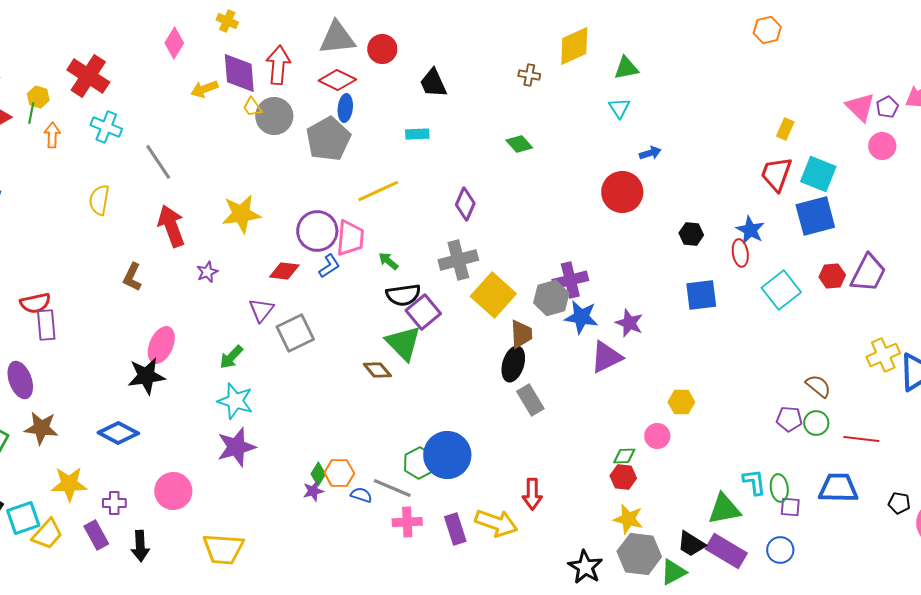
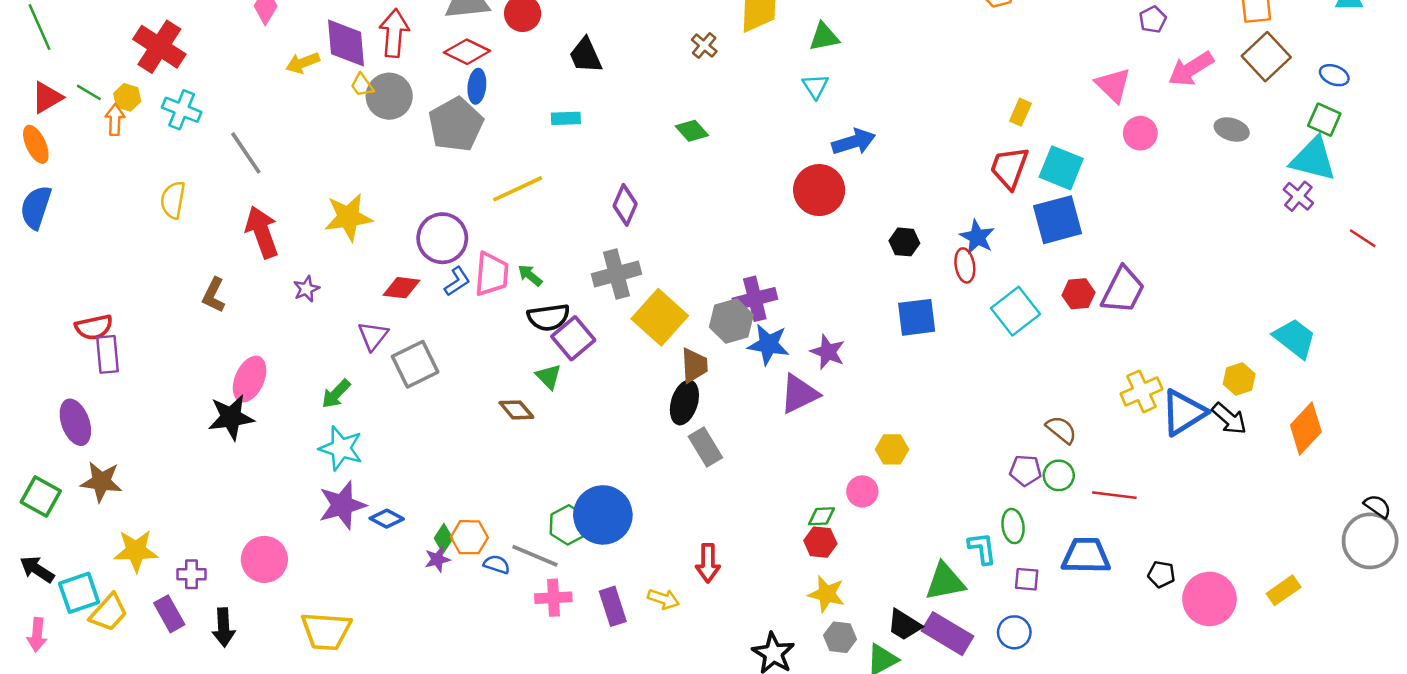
brown cross: (529, 75) -> (704, 45), turned 30
yellow hexagon: (38, 97) -> (127, 97), moved
purple pentagon: (887, 107) -> (1153, 20), moved
green line: (31, 113) -> (89, 92), turned -70
blue arrow: (650, 153) -> (854, 142), size x1.6
pink trapezoid: (350, 238) -> (492, 274), moved
green triangle: (403, 343) -> (549, 377), size x0.6
blue diamond: (118, 433) -> (387, 519), moved, size x0.7
green ellipse: (779, 488) -> (1013, 526), moved
yellow arrow: (496, 523) -> (663, 599), size x0.6
gray hexagon: (639, 554) -> (840, 637), size x0.6

